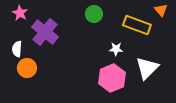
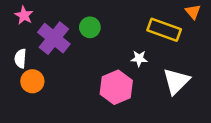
green circle: (94, 14) -> (90, 27), moved
pink hexagon: (112, 78) -> (116, 87), moved

